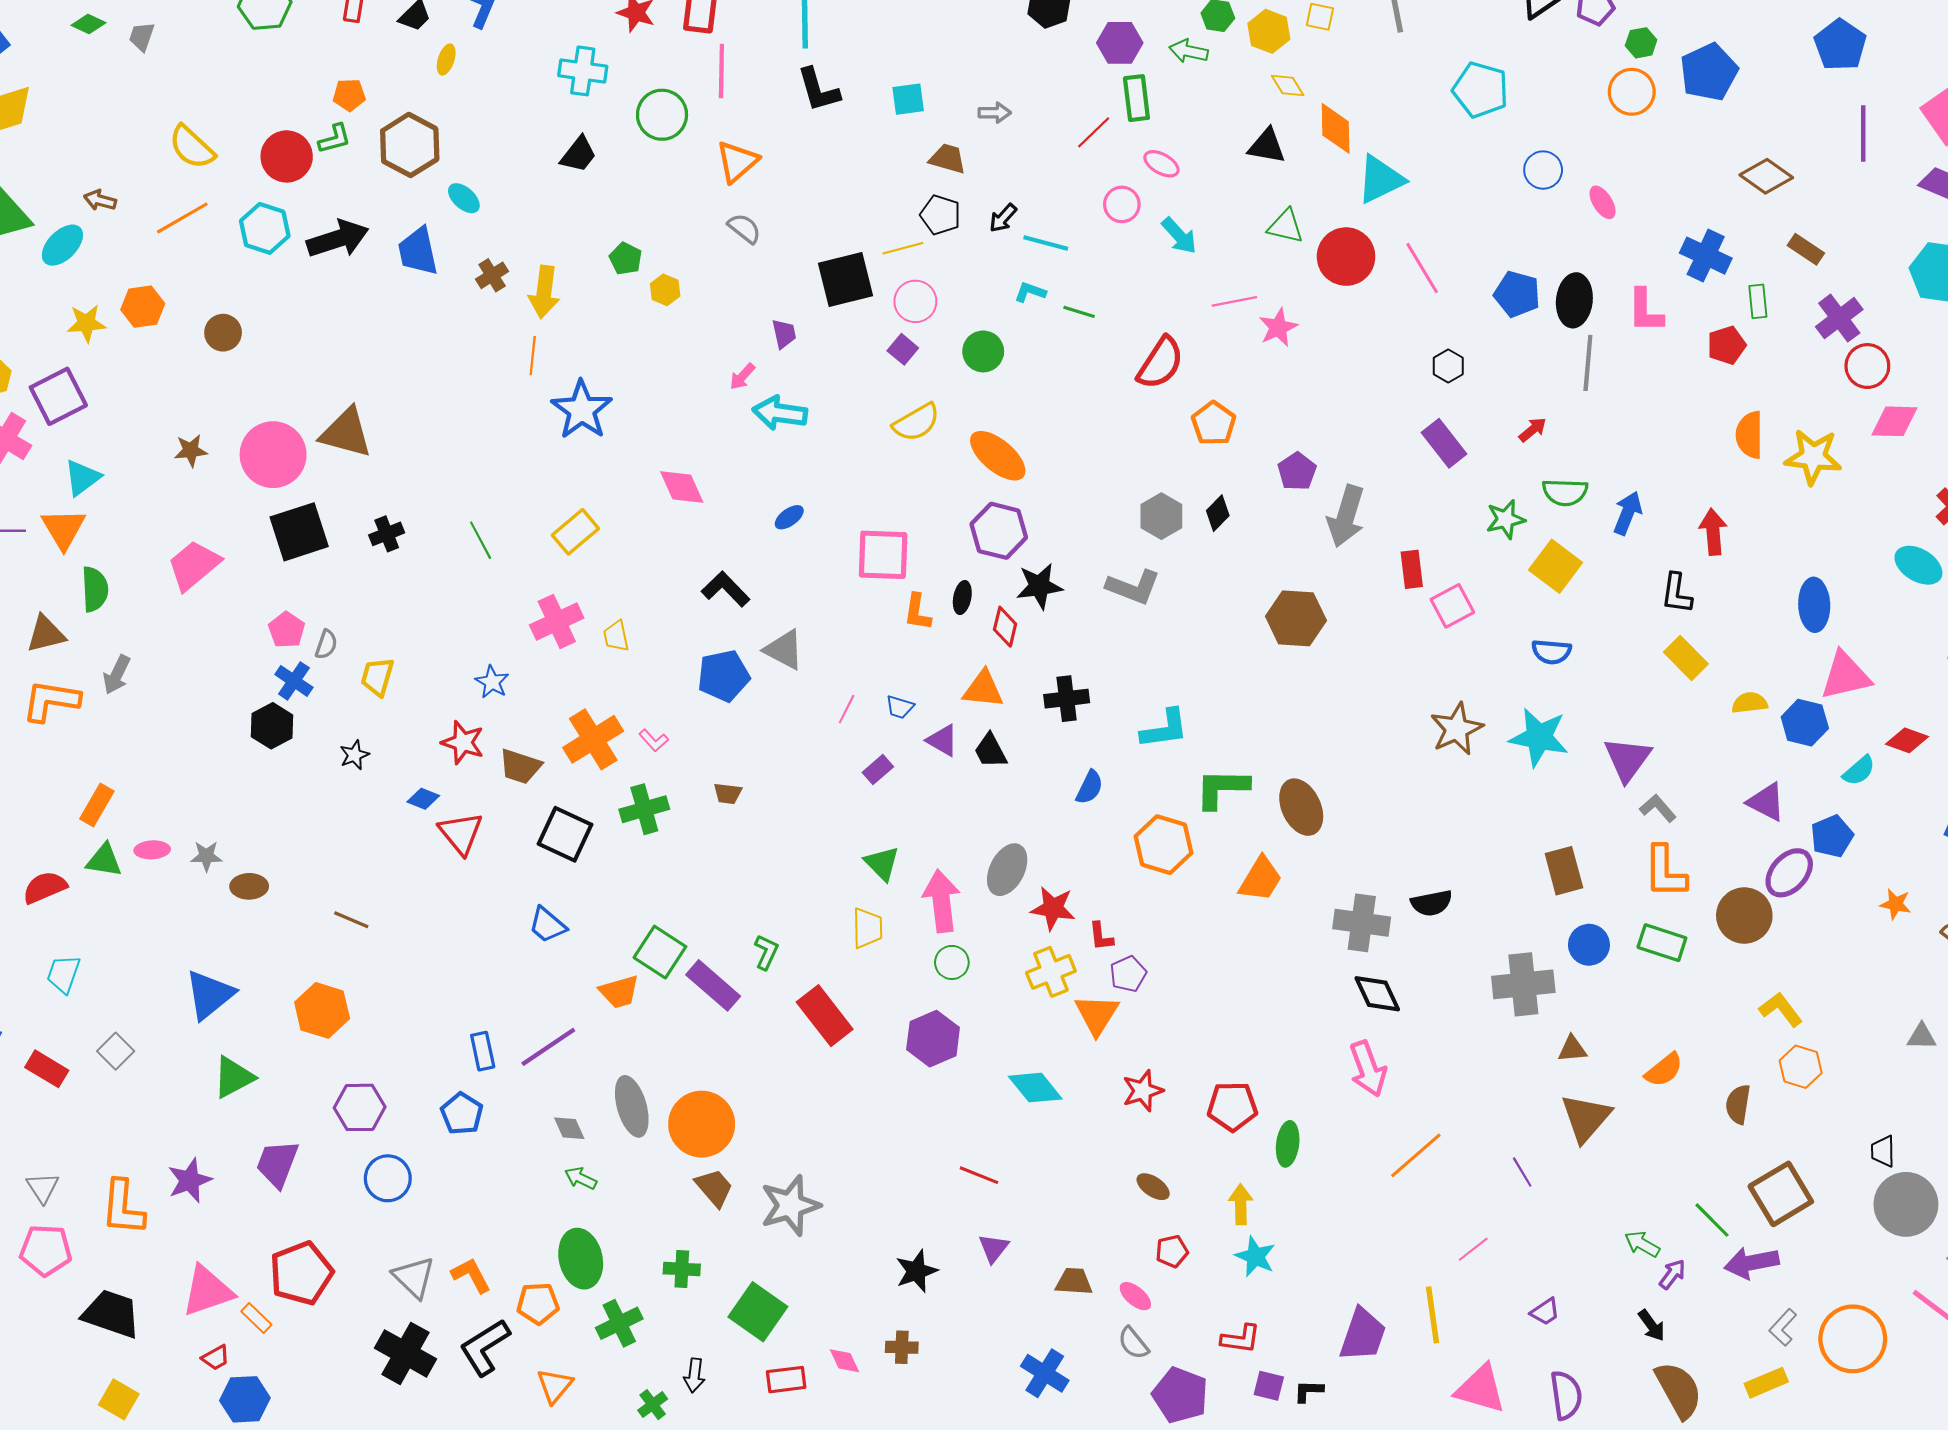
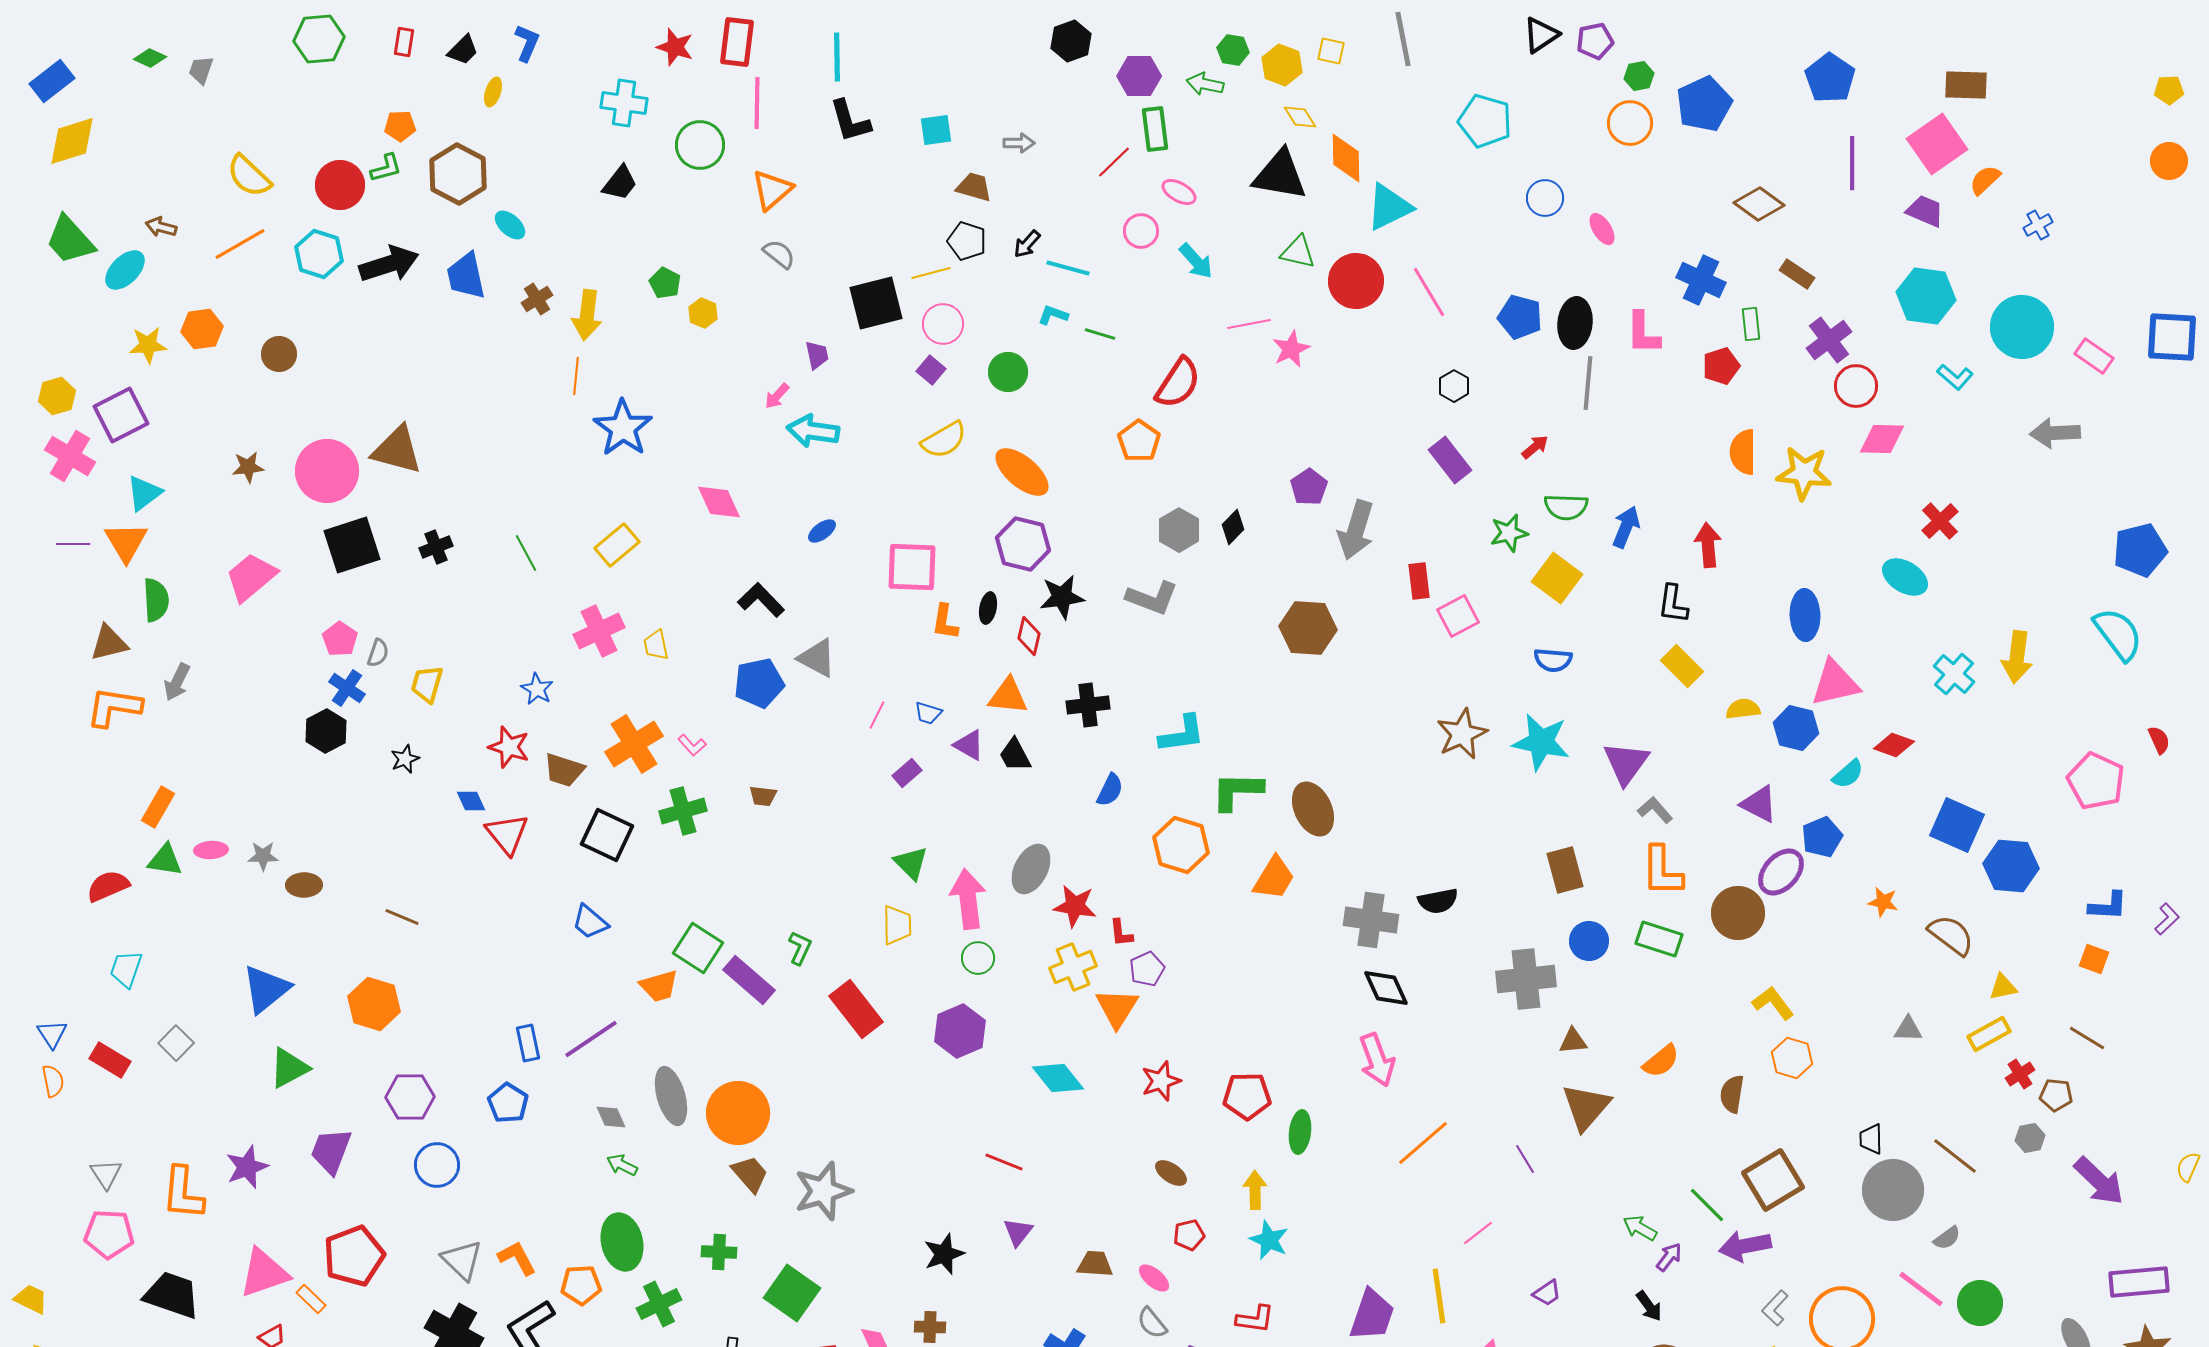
black triangle: (1267, 146) -> (1280, 175), size x1.5
orange pentagon: (1214, 423) -> (1139, 441), moved
blue diamond: (423, 799) -> (471, 801), turned 44

